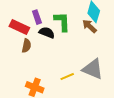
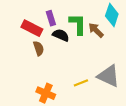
brown arrow: (89, 26) -> (96, 30), moved
brown semicircle: (26, 46) -> (39, 48), turned -32

